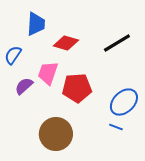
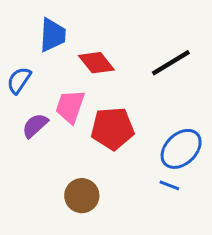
red diamond: (66, 43) -> (96, 63), turned 35
brown circle: (56, 134) -> (82, 196), size x0.7

